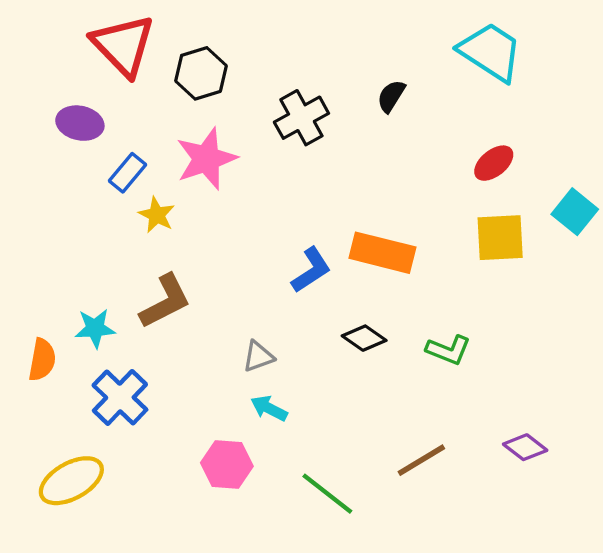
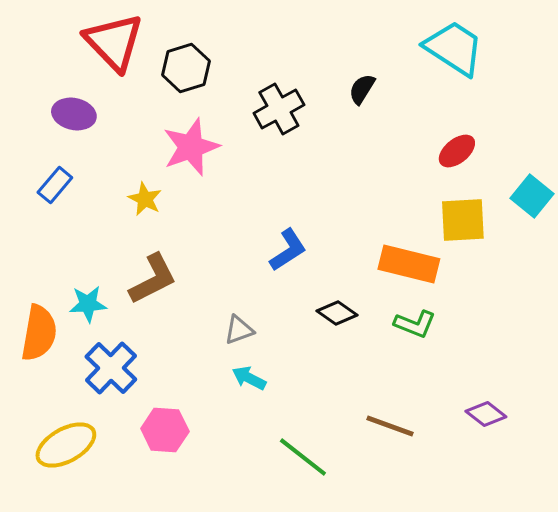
blue rectangle: (127, 173) -> (55, 185), moved
orange rectangle: (382, 253) -> (409, 264), moved
orange semicircle: (42, 360) -> (39, 333), size x1.4
brown line: (421, 460) -> (390, 426), turned 51
pink hexagon: (227, 464) -> (165, 430), moved

